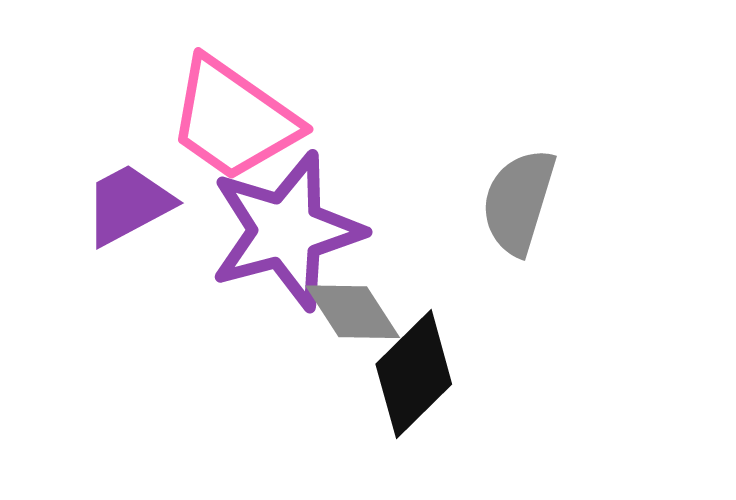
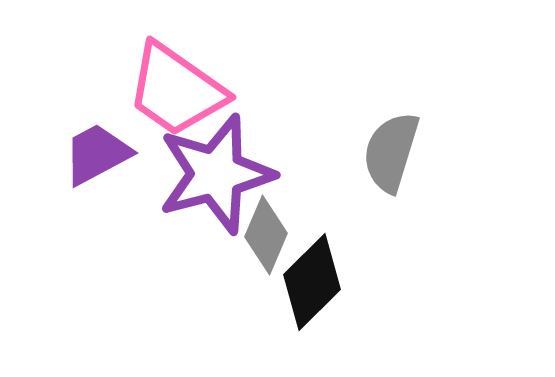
gray diamond: (353, 312) -> (266, 235), turned 56

